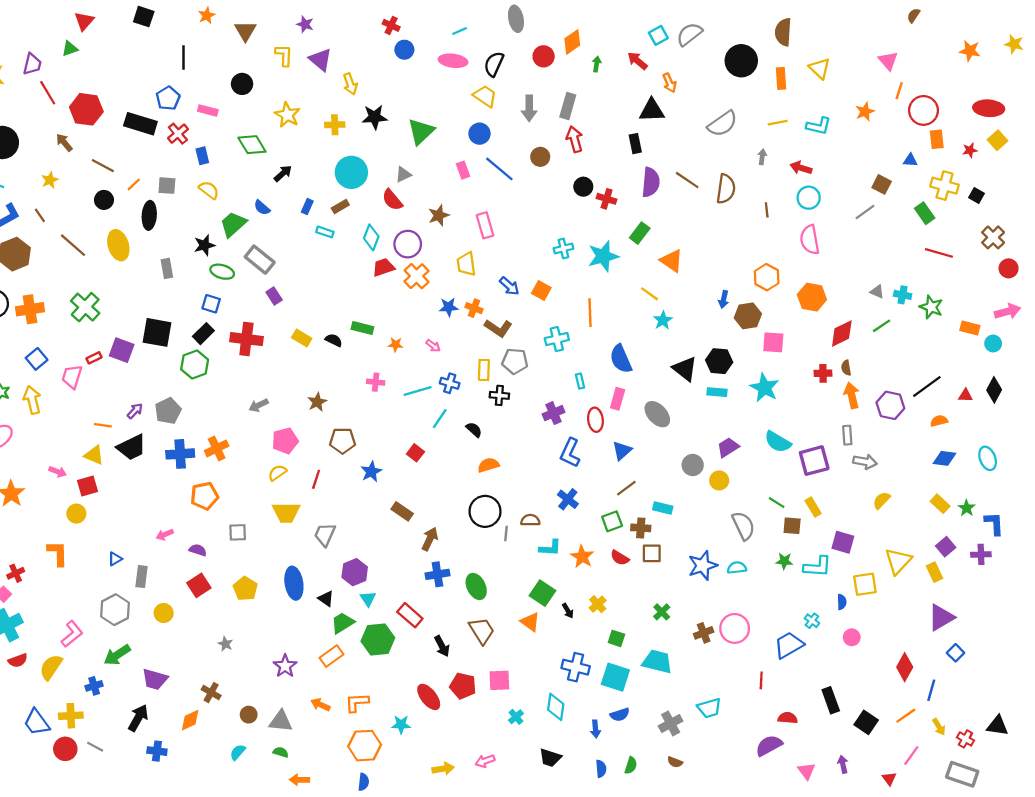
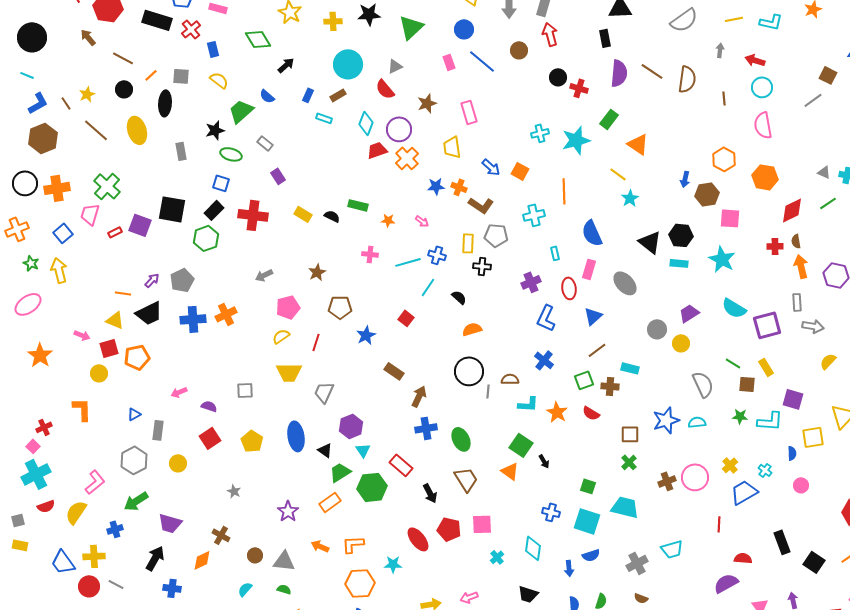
yellow star: (50, 180) -> (87, 94), moved
gray rectangle: (260, 260) -> (265, 143), size x0.6
pink trapezoid: (72, 377) -> (90, 214), moved
orange pentagon: (204, 496) -> (137, 357), moved
brown square: (652, 553) -> (630, 434), moved
yellow cross: (598, 604) -> (730, 465), moved
blue cross: (576, 667) -> (551, 512), size x0.7

